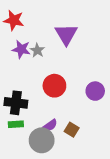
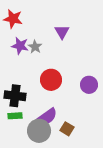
purple triangle: (66, 34) -> (62, 32), size x0.7
purple semicircle: (50, 125) -> (47, 117), size x1.5
brown square: (72, 130) -> (67, 129), moved

